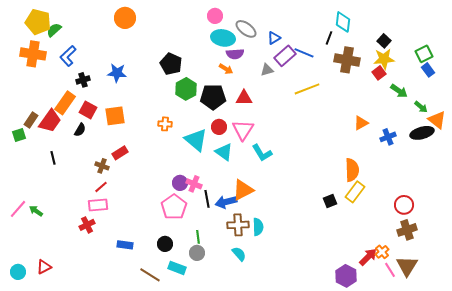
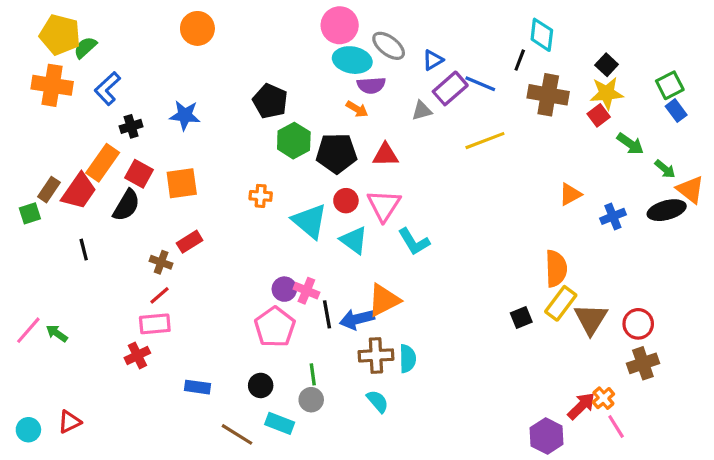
pink circle: (215, 16) -> (340, 25), size x1.5
black semicircle: (80, 130) -> (126, 205), size x1.5
brown triangle: (407, 266) -> (591, 319), moved

